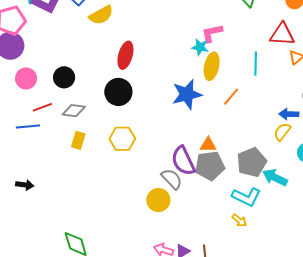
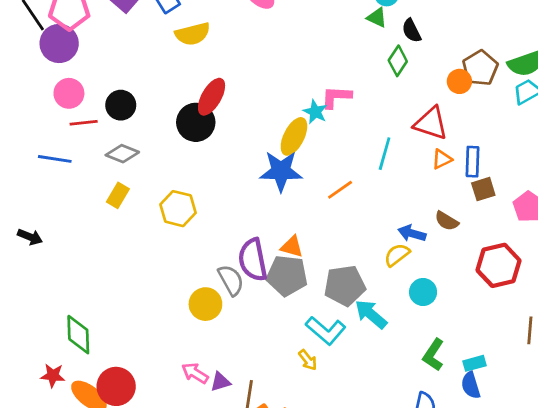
yellow ellipse: (212, 66) -> (294, 136), moved
black circle: (118, 92) -> (196, 122), moved
red line: (42, 107) -> (84, 123), moved

